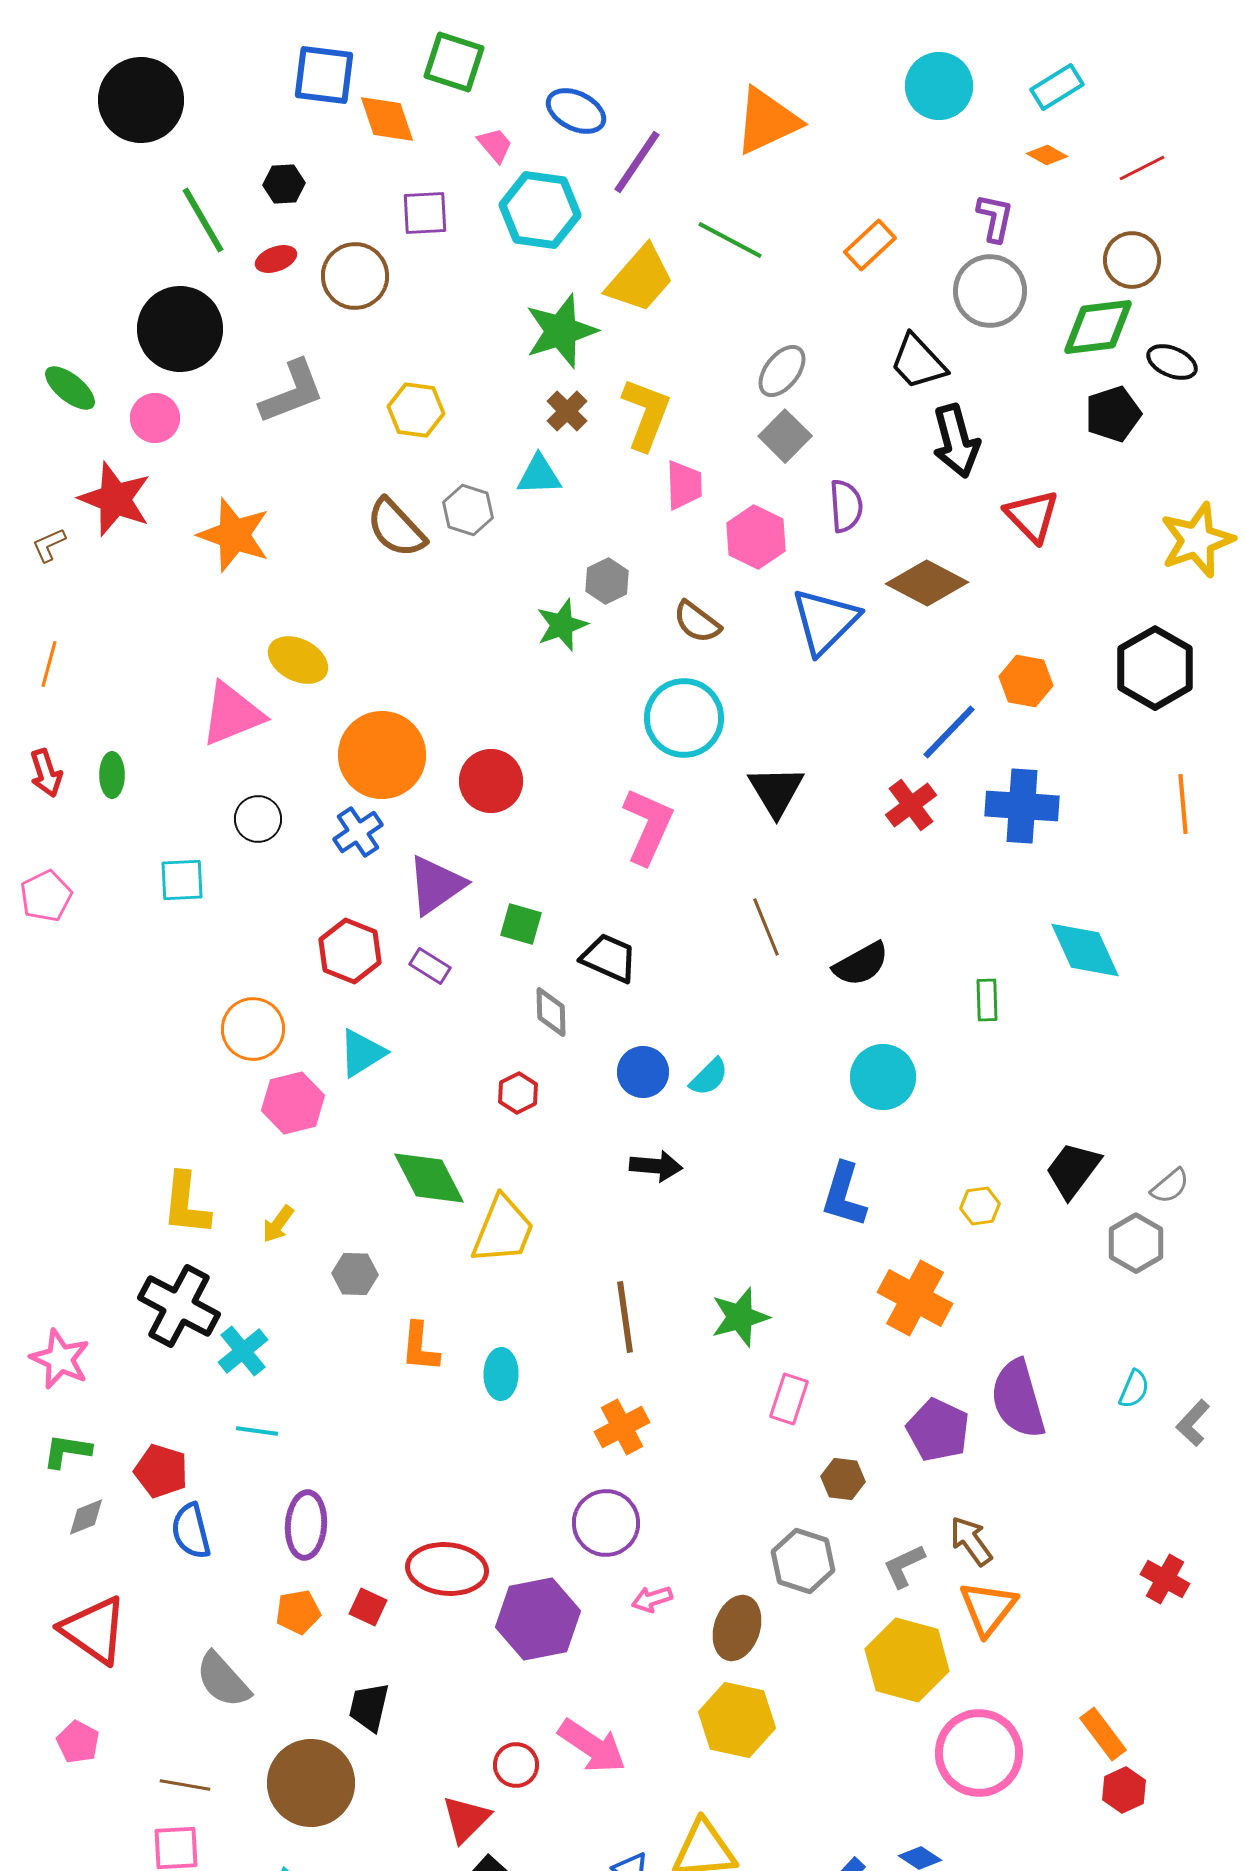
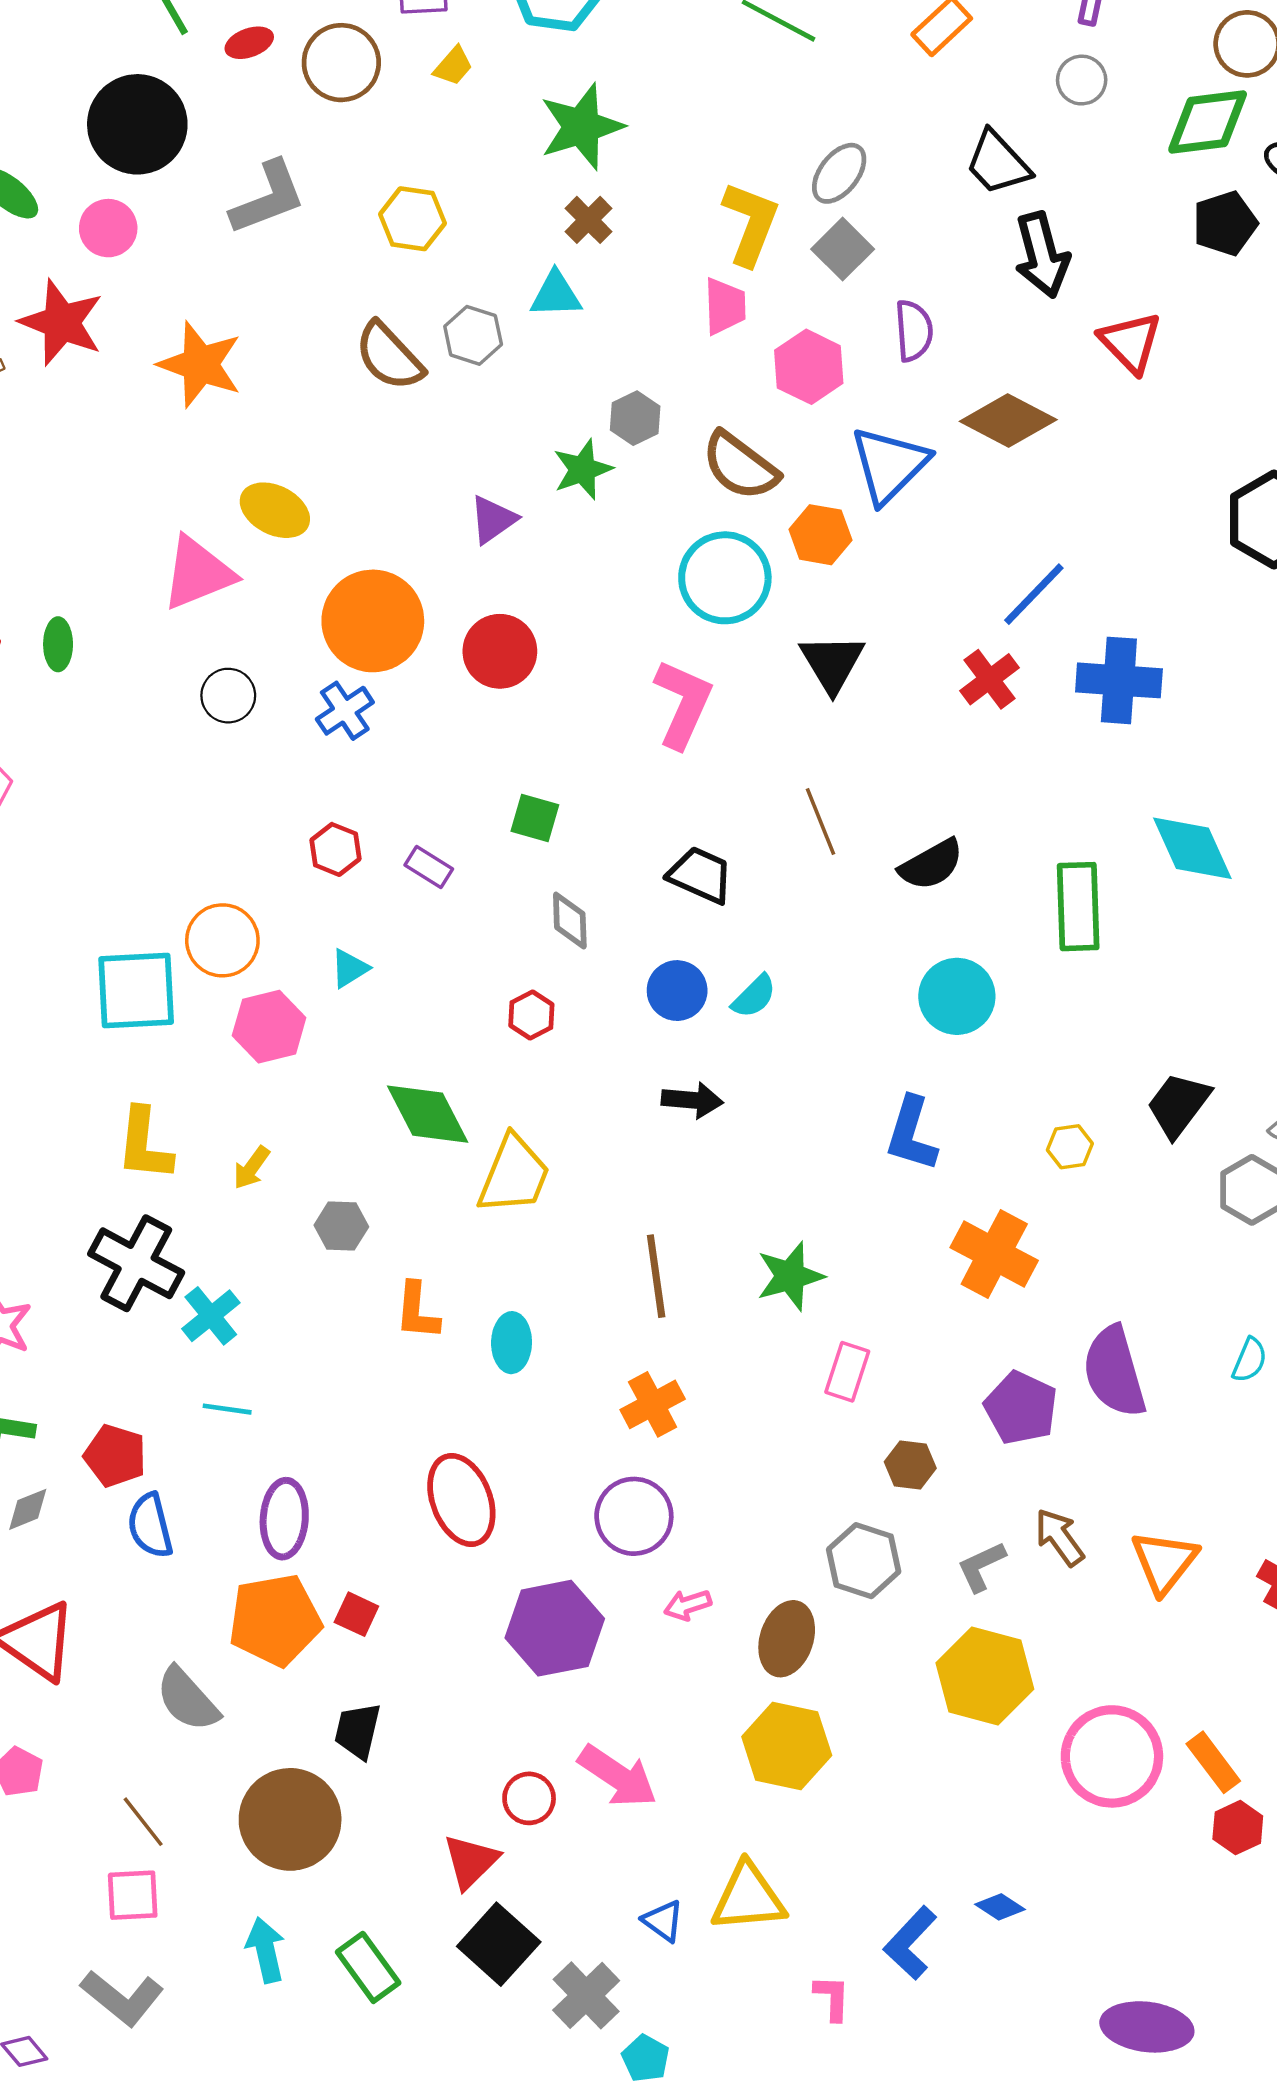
yellow trapezoid: (640, 279) -> (453, 66), moved, size x0.5
gray circle: (990, 291) -> (1082, 80), size x0.6
yellow L-shape: (646, 414) -> (751, 223), moved
brown semicircle: (697, 622) -> (740, 466), size x1.4
orange hexagon: (1026, 681) -> (820, 535), moved
cyan square: (182, 880) -> (136, 991), moved, size x1.6
purple triangle: (436, 885) -> (493, 520), moved, size x0.7
red hexagon: (350, 951) -> (336, 849), size x0.7
black trapezoid: (609, 958) -> (700, 875), moved
green rectangle: (987, 1000) -> (1078, 907), size x1.8
cyan triangle: (362, 1053) -> (349, 968), size x0.7
red ellipse: (447, 1569) -> (461, 1500), moved, turned 64
orange triangle: (988, 1608) -> (1164, 1562), moved
orange pentagon: (298, 1612) -> (275, 1620), size x1.8
pink circle: (979, 1753) -> (1112, 1756), moved
brown line: (185, 1785) -> (143, 1822), turned 42

